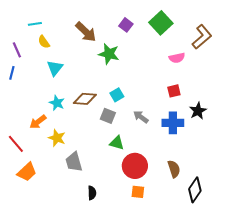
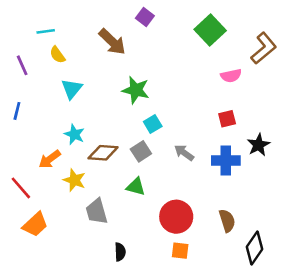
purple square: (126, 25) -> (145, 17), moved
green star: (109, 54) -> (136, 90), moved
blue line: (12, 73) -> (17, 111), moved
brown diamond: (85, 99) -> (103, 153), moved
gray square: (108, 116) -> (141, 151), turned 35
green triangle: (117, 143) -> (136, 187), moved

